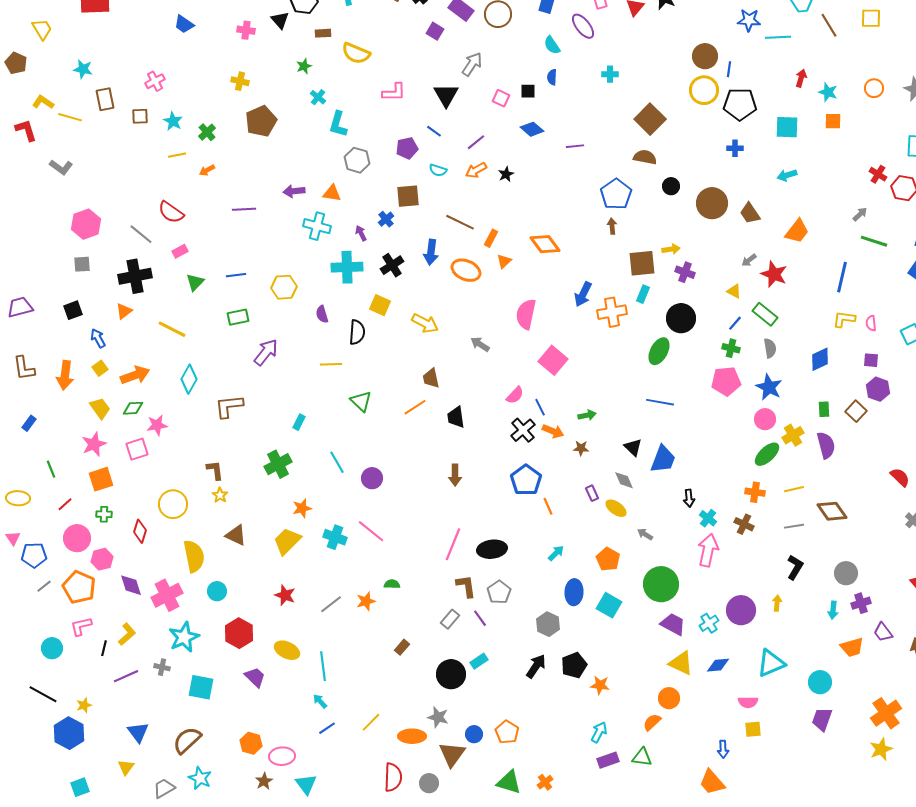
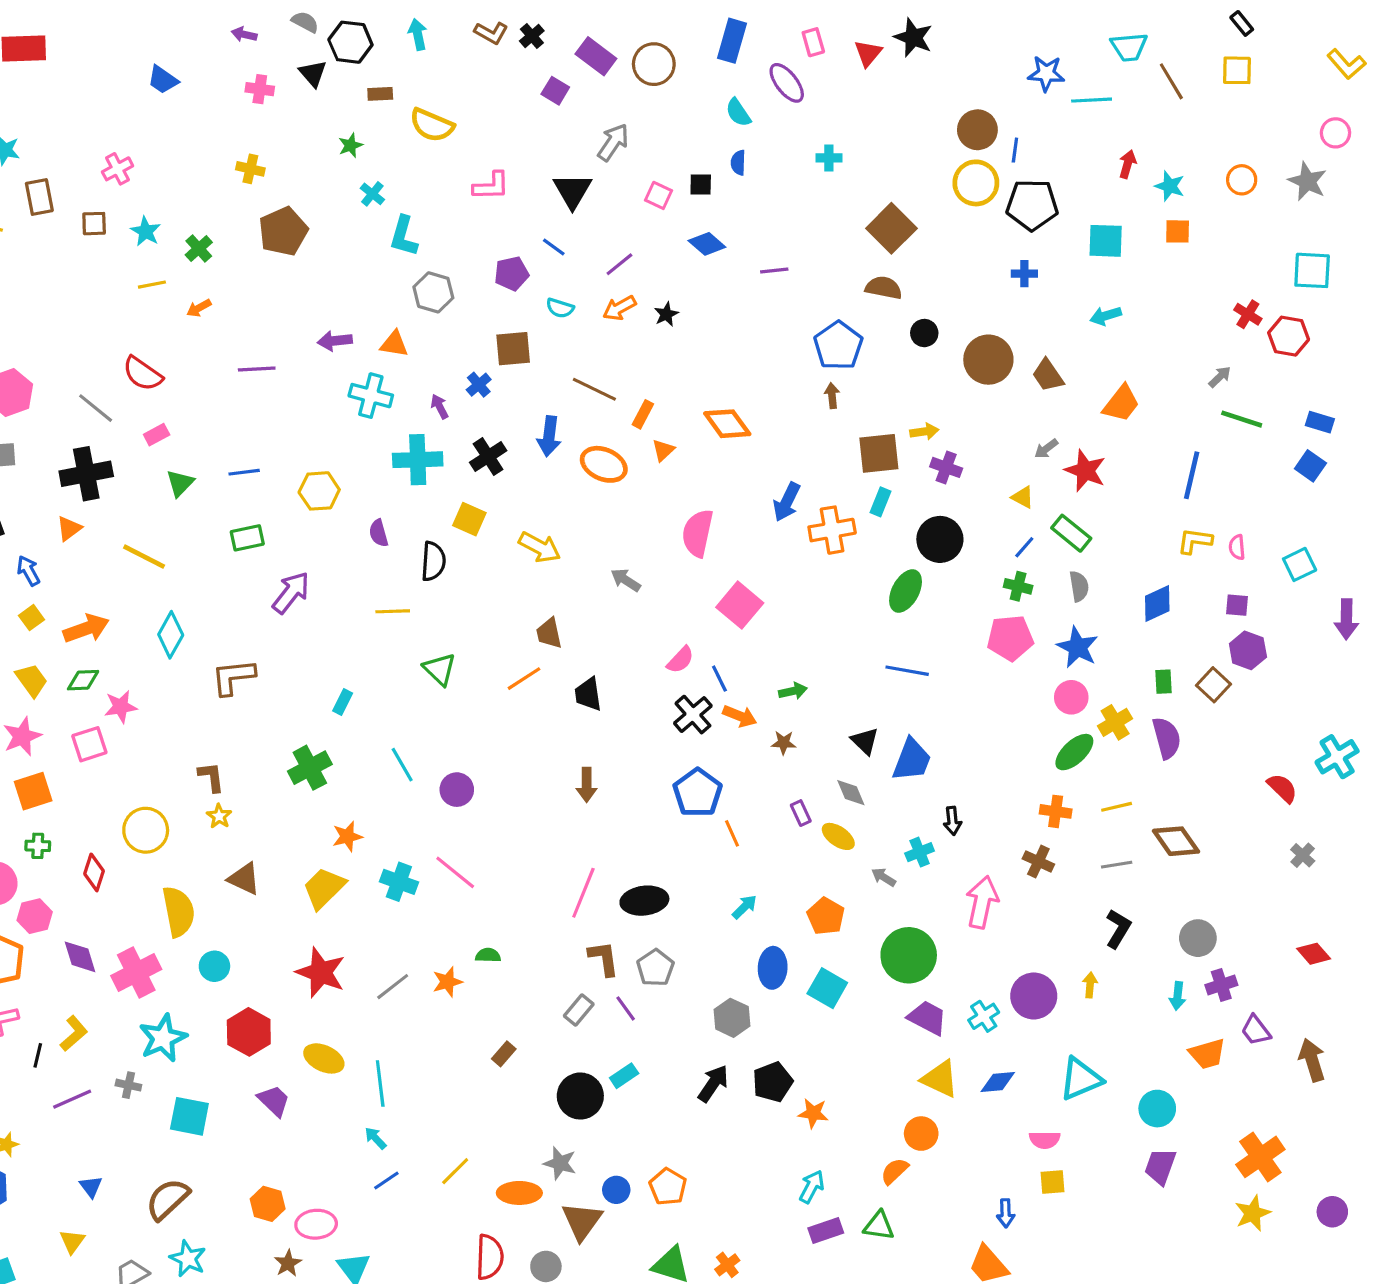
cyan cross: (708, 518) -> (920, 852), moved, turned 30
red star: (285, 595) -> (321, 972), size x1.5
blue triangle: (138, 732) -> (91, 1187), size x0.7

